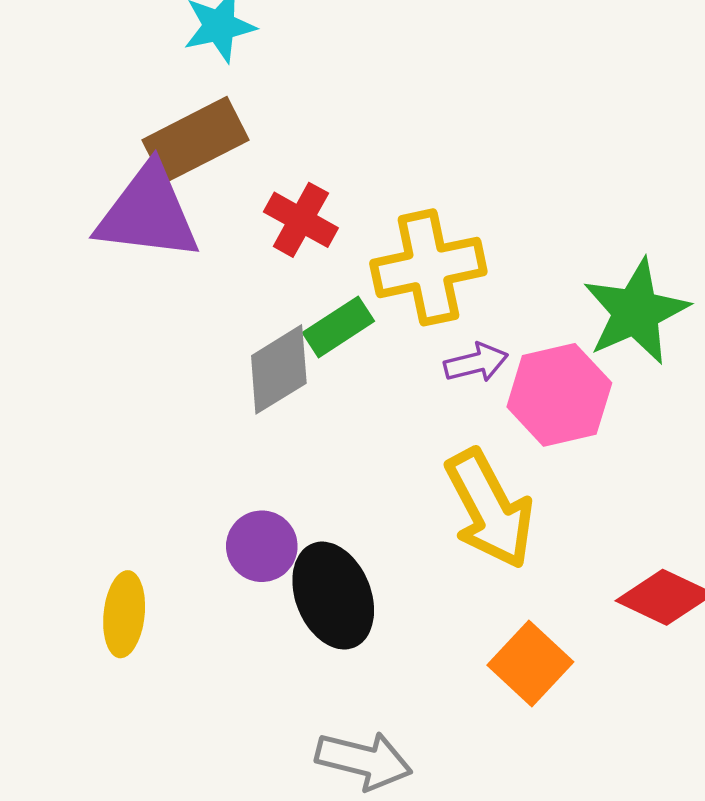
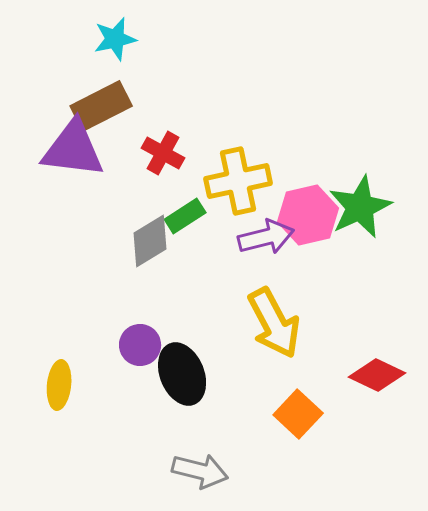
purple arrow: (476, 363) -> (266, 237), size x1.5
pink hexagon: (559, 395) -> (308, 215), moved

